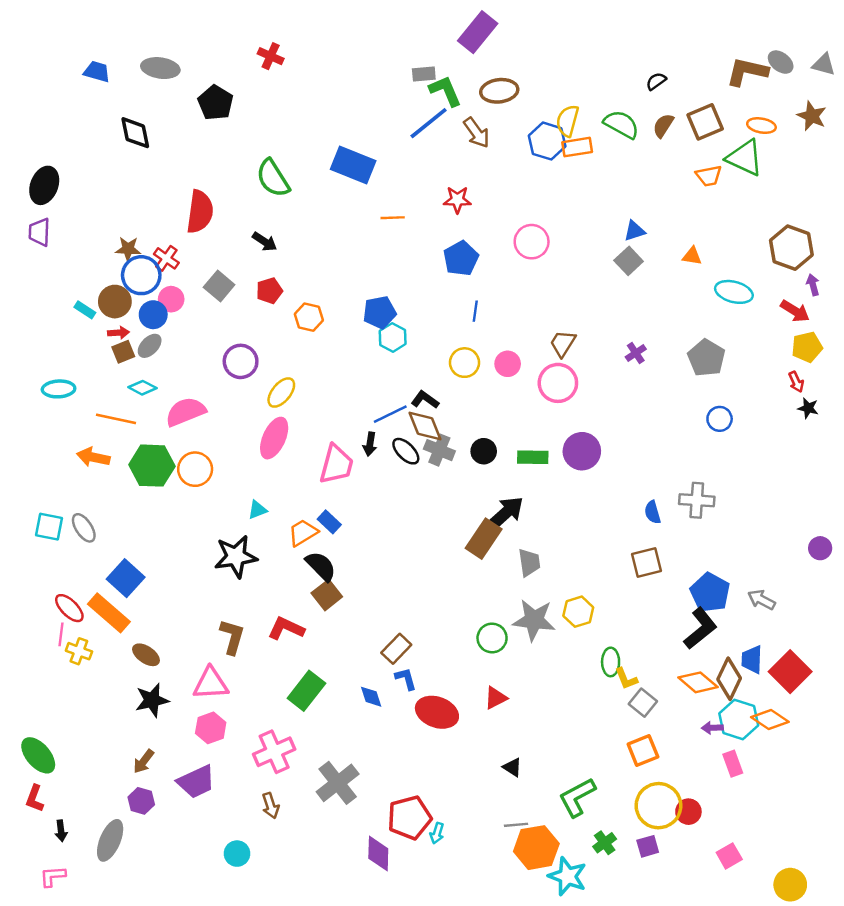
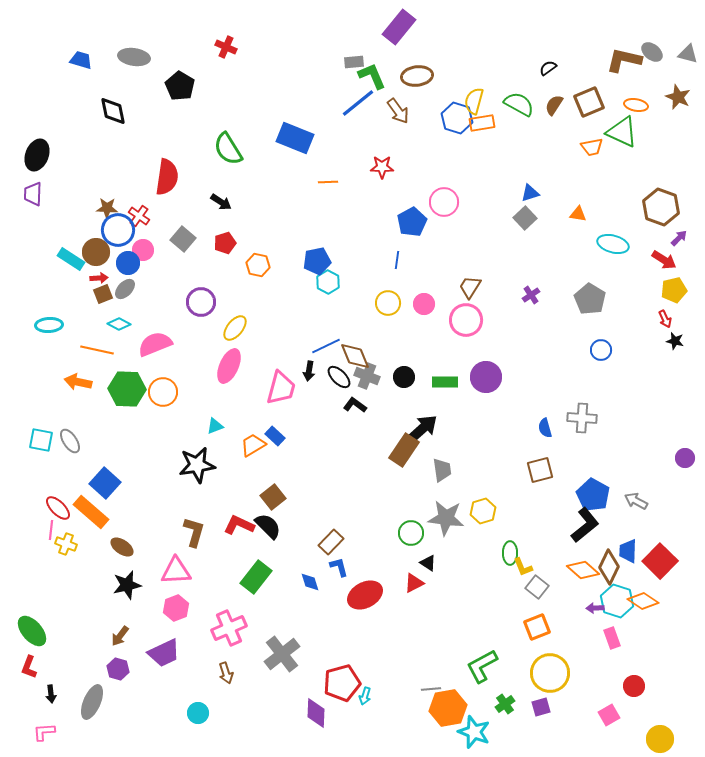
blue pentagon: (461, 258) -> (412, 222), moved
purple arrow: (813, 285) -> (679, 238), turned 60
cyan rectangle: (85, 310) -> (71, 259), size x1.5
black L-shape: (425, 400) -> (355, 405), moved
black semicircle: (321, 566) -> (268, 526), moved
red ellipse: (437, 712) -> (365, 595), turned -48
black triangle: (512, 767) -> (428, 563), moved
red circle: (688, 812) -> (634, 686), moved

